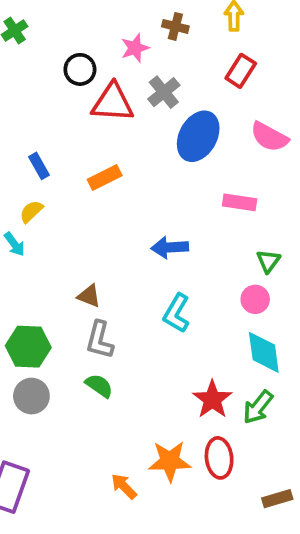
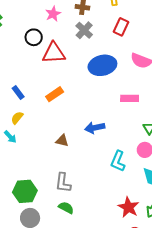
pink star: (135, 48) -> (53, 14), moved
gray cross: (164, 92) -> (84, 30), moved
blue ellipse: (198, 136) -> (102, 65), turned 56
brown triangle: (89, 296) -> (62, 141), moved
cyan L-shape: (177, 313) -> (118, 161), moved

